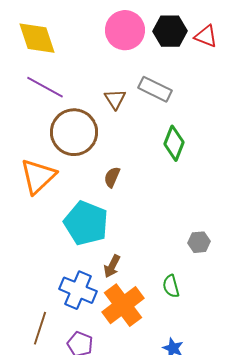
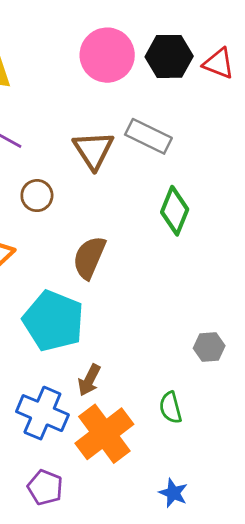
brown triangle: (115, 99) -> (93, 150), size x1.4
brown circle: (74, 132) -> (37, 196), size x0.5
brown semicircle: (112, 177) -> (89, 257), size x1.5

